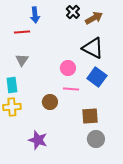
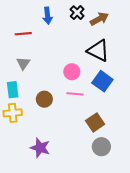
blue arrow: (35, 15) -> (48, 16), moved
brown circle: (50, 102) -> (44, 99), moved
brown square: (90, 116) -> (95, 122), turned -30

